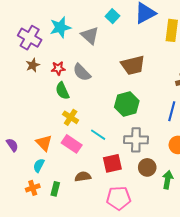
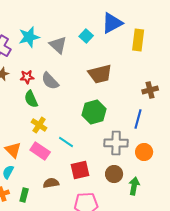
cyan square: (112, 16) -> (86, 36), moved
gray cross: (136, 140) -> (116, 143), moved

